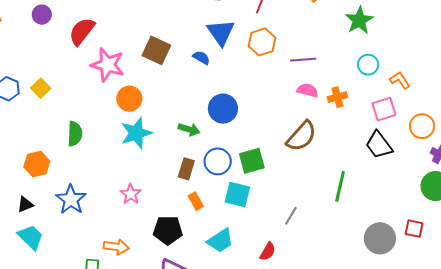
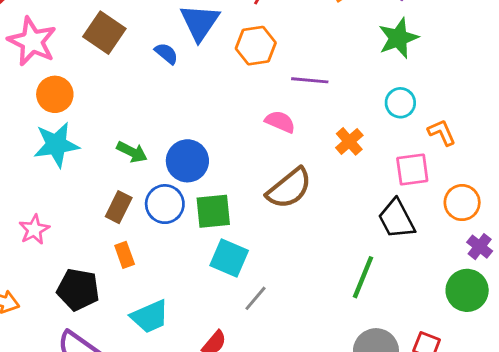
pink semicircle: (307, 90) -> (280, 122), moved
orange cross: (337, 97) -> (349, 141), turned -36
blue circle: (223, 109) -> (187, 161), moved
green line: (340, 186) -> (363, 277), moved
cyan square: (237, 195) -> (229, 258), moved

